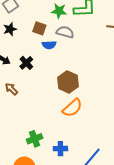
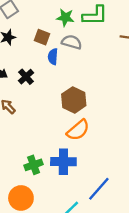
blue semicircle: (49, 45) -> (53, 57), turned 96
blue cross: (60, 149) -> (63, 162), moved, size x1.5

